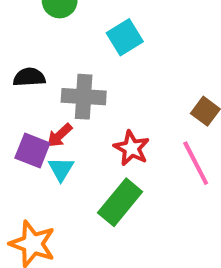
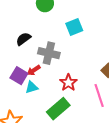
black semicircle: (29, 77) -> (23, 39), turned -42
cyan triangle: (61, 169) -> (32, 87), turned 32

